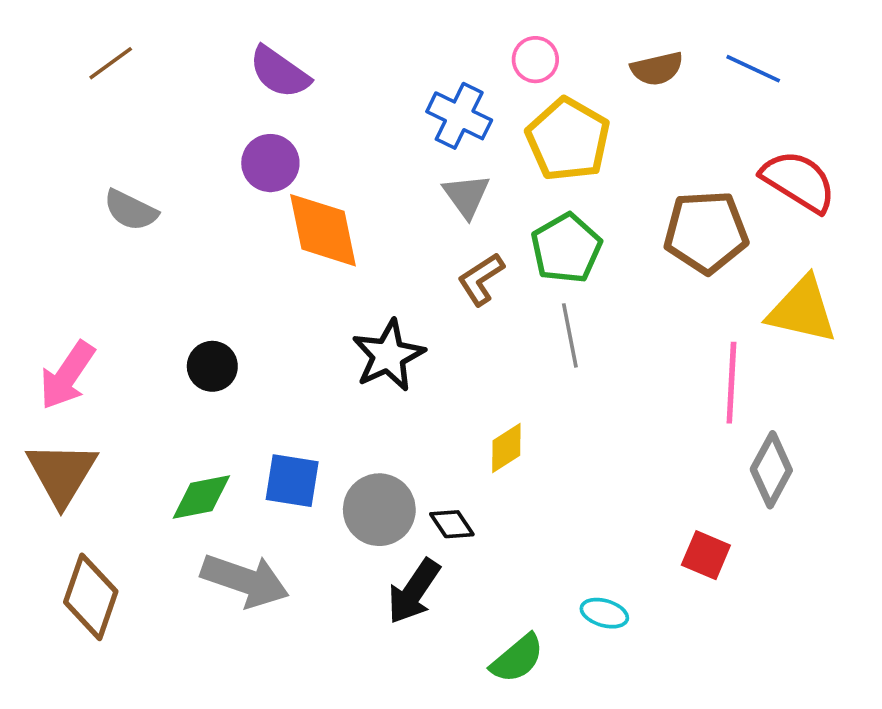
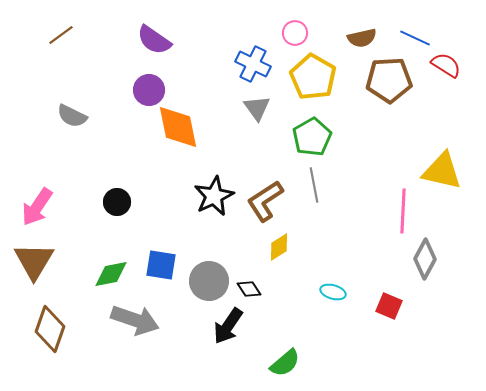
red semicircle: (799, 181) -> (446, 65), moved, size x0.7
brown pentagon: (706, 232) -> (389, 80), moved
brown L-shape: (481, 279) -> (265, 201), moved, size x1.4
cyan ellipse: (604, 613) -> (333, 292), moved

